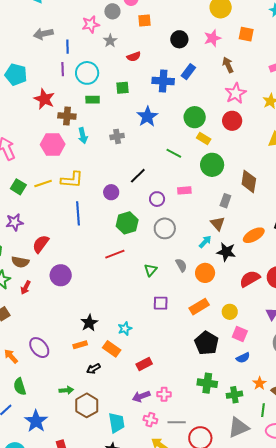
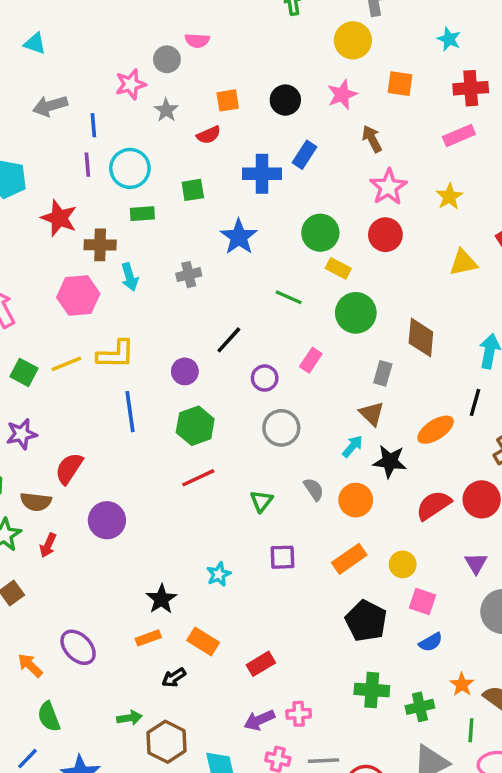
orange square: (144, 20) -> (228, 100), moved
pink rectangle: (184, 190) -> (311, 360), turned -48
green hexagon: (127, 223) -> (195, 426), moved
cyan star: (125, 329) -> (219, 574), moved

